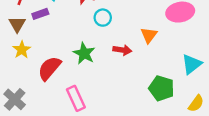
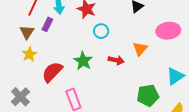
purple rectangle: (40, 14) -> (47, 24), turned -48
green pentagon: (161, 88) -> (148, 95), turned -30

